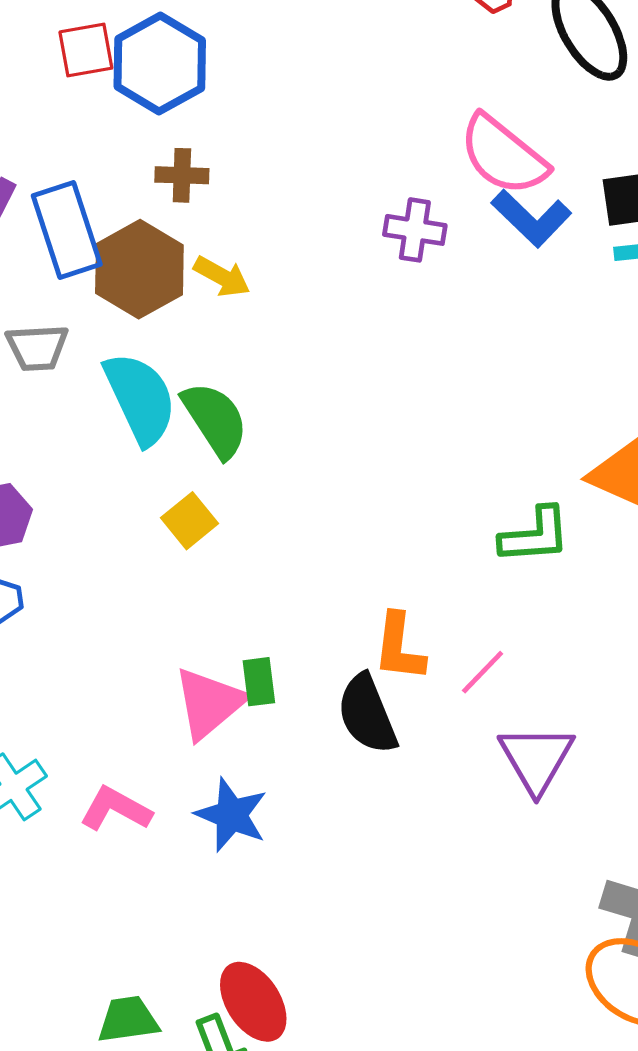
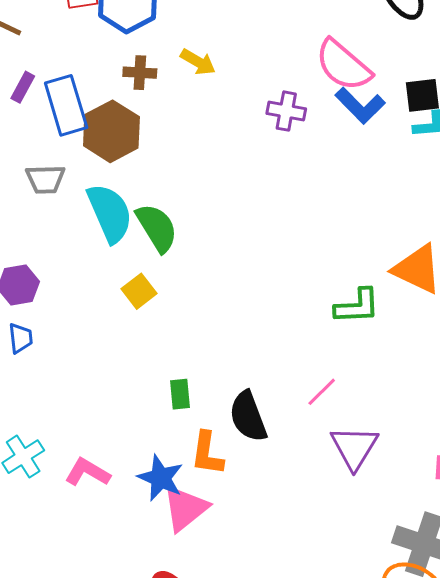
yellow arrow: (222, 277) -> (198, 62), moved
orange L-shape: (399, 647) -> (207, 453), moved
pink triangle: (209, 703) -> (185, 508), moved

